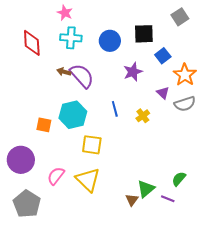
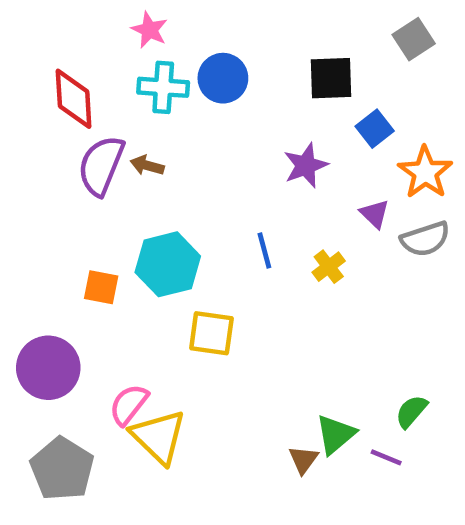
blue circle: (110, 41) -> (223, 78), moved
purple semicircle: (82, 76) -> (101, 165), moved, turned -116
yellow triangle: (88, 180) -> (159, 437), moved

